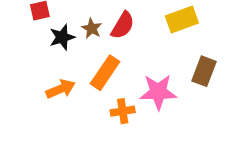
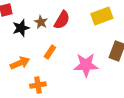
orange rectangle: (105, 73) -> (50, 52), size x0.6
orange cross: (123, 111) -> (38, 85), moved

